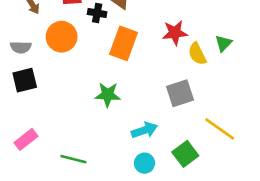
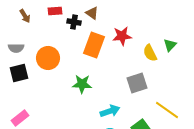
red star: (175, 33) -> (122, 36), moved
orange circle: (62, 37) -> (48, 58), moved

